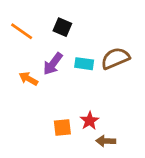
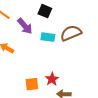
black square: (62, 27) -> (45, 11), moved
purple arrow: (53, 64) -> (25, 26), moved, turned -78

